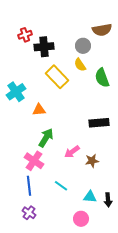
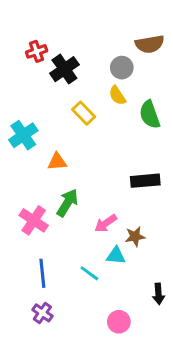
black cross: (44, 47) -> (64, 69), turned -30
yellow rectangle: (57, 77) -> (84, 113), size x0.7
pink cross: (34, 161) -> (34, 220), moved
cyan triangle: (90, 197) -> (116, 256), moved

